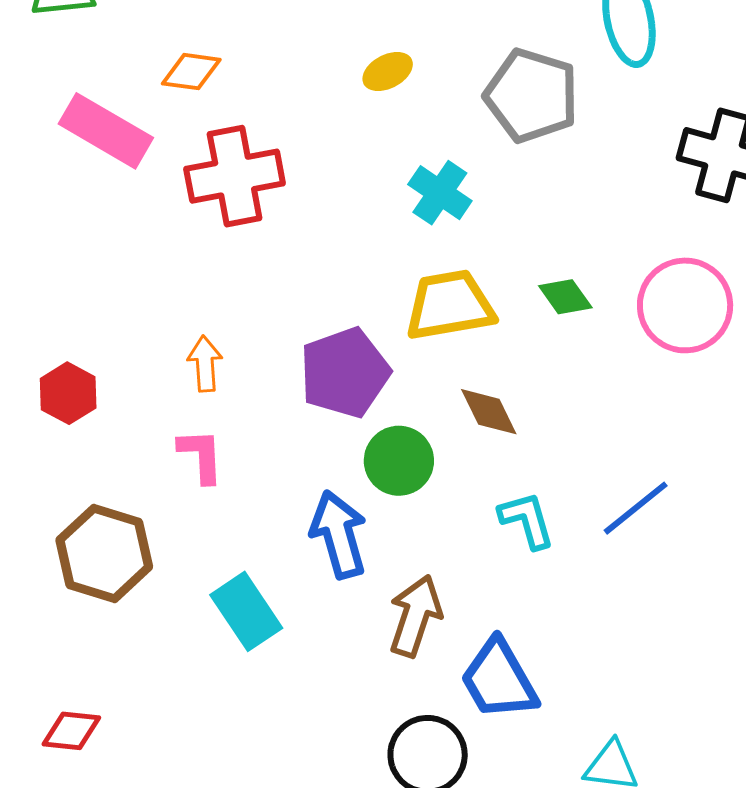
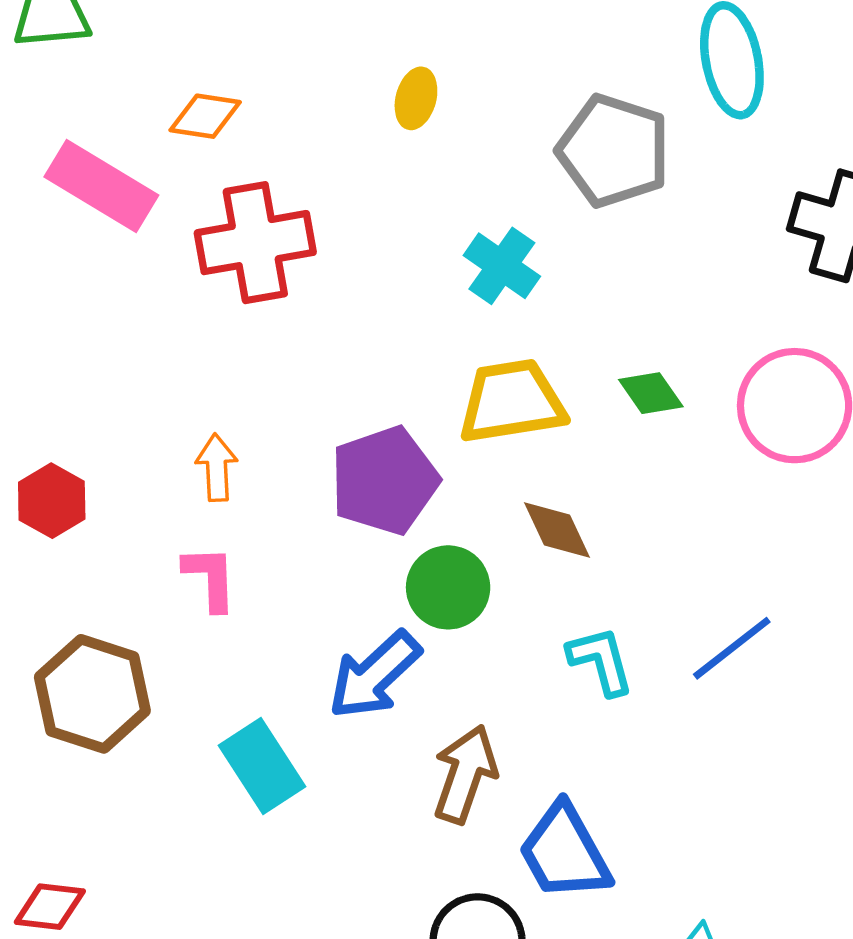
yellow ellipse: (388, 72) -> (416, 98), moved, turned -48
blue arrow: (339, 534) -> (374, 675), turned -118

